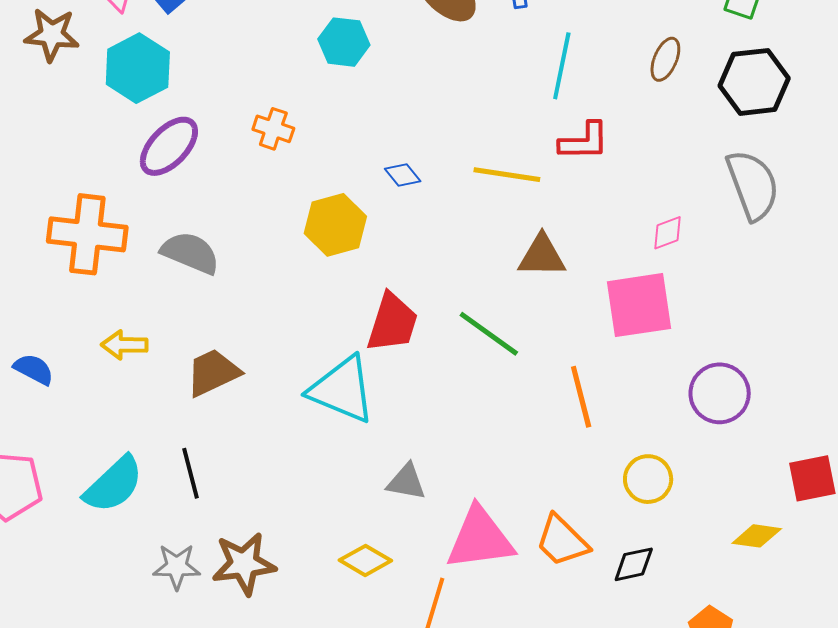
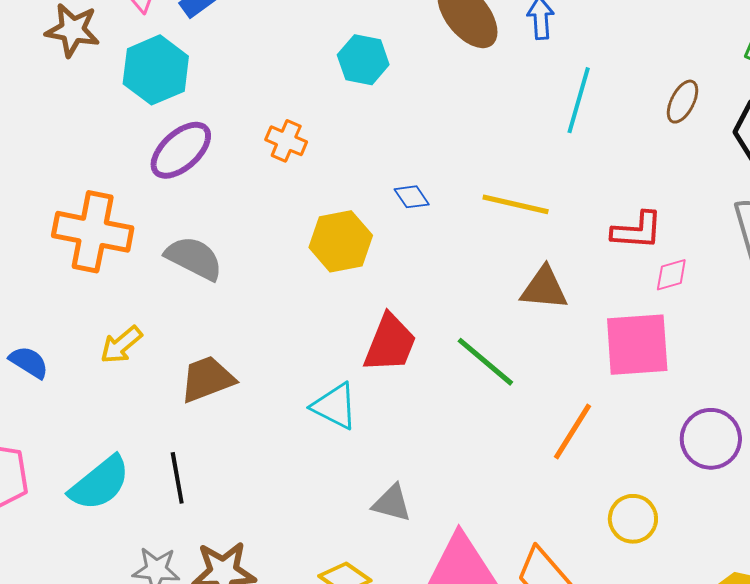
red L-shape: (584, 141) -> (637, 231), moved
yellow arrow: (124, 345) -> (121, 345), turned -45
cyan triangle: (342, 390) -> (335, 406), size x0.7
orange line: (581, 397) -> (573, 431), turned 42

